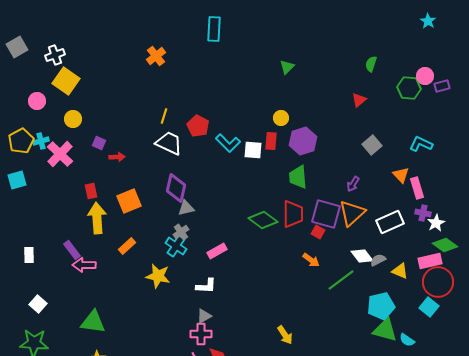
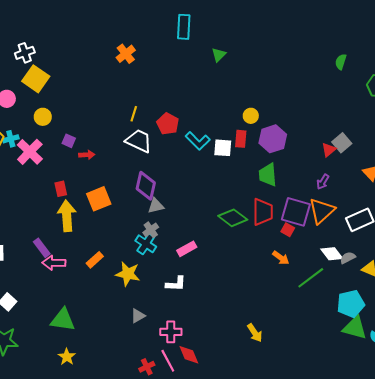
green triangle: (287, 67) -> (219, 55), moved
red triangle: (359, 100) -> (329, 150), moved
orange rectangle: (127, 246) -> (95, 260), moved
gray triangle: (204, 316) -> (138, 316), moved

